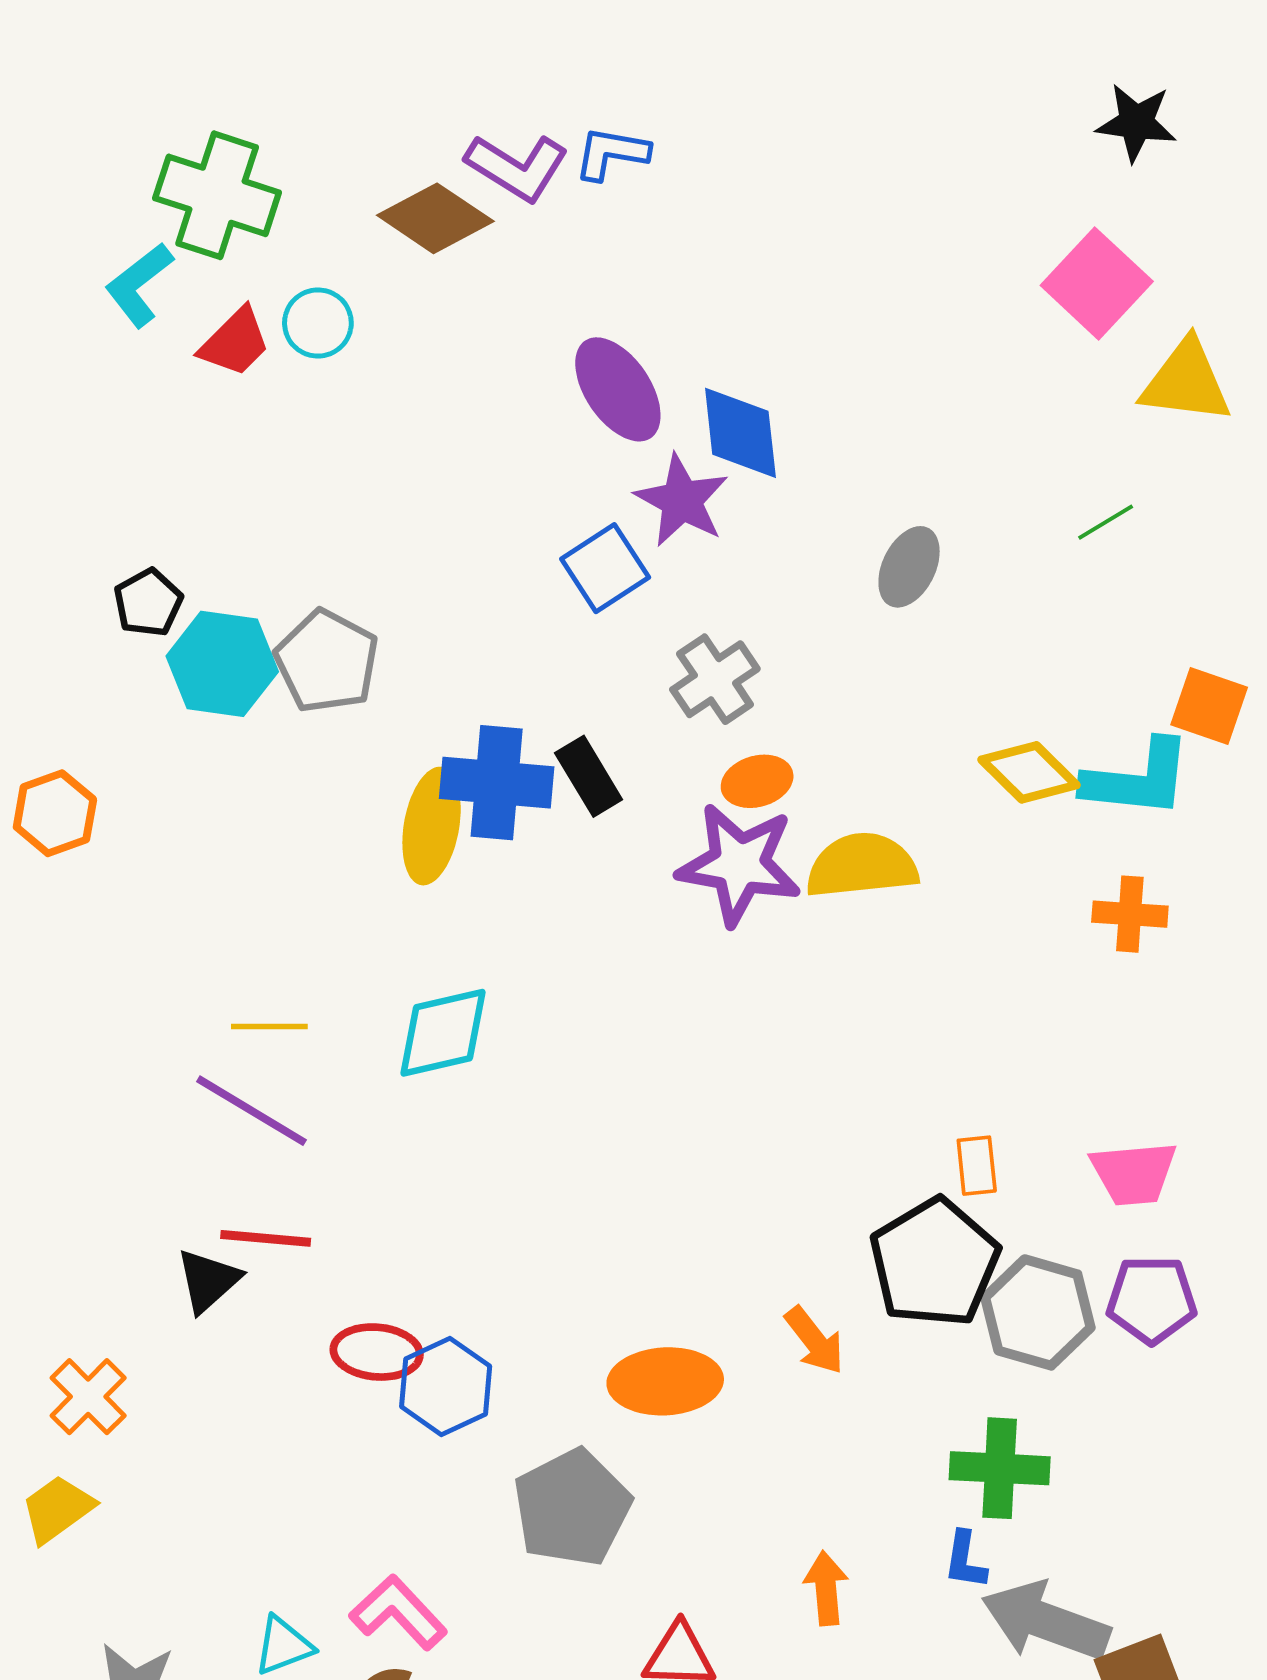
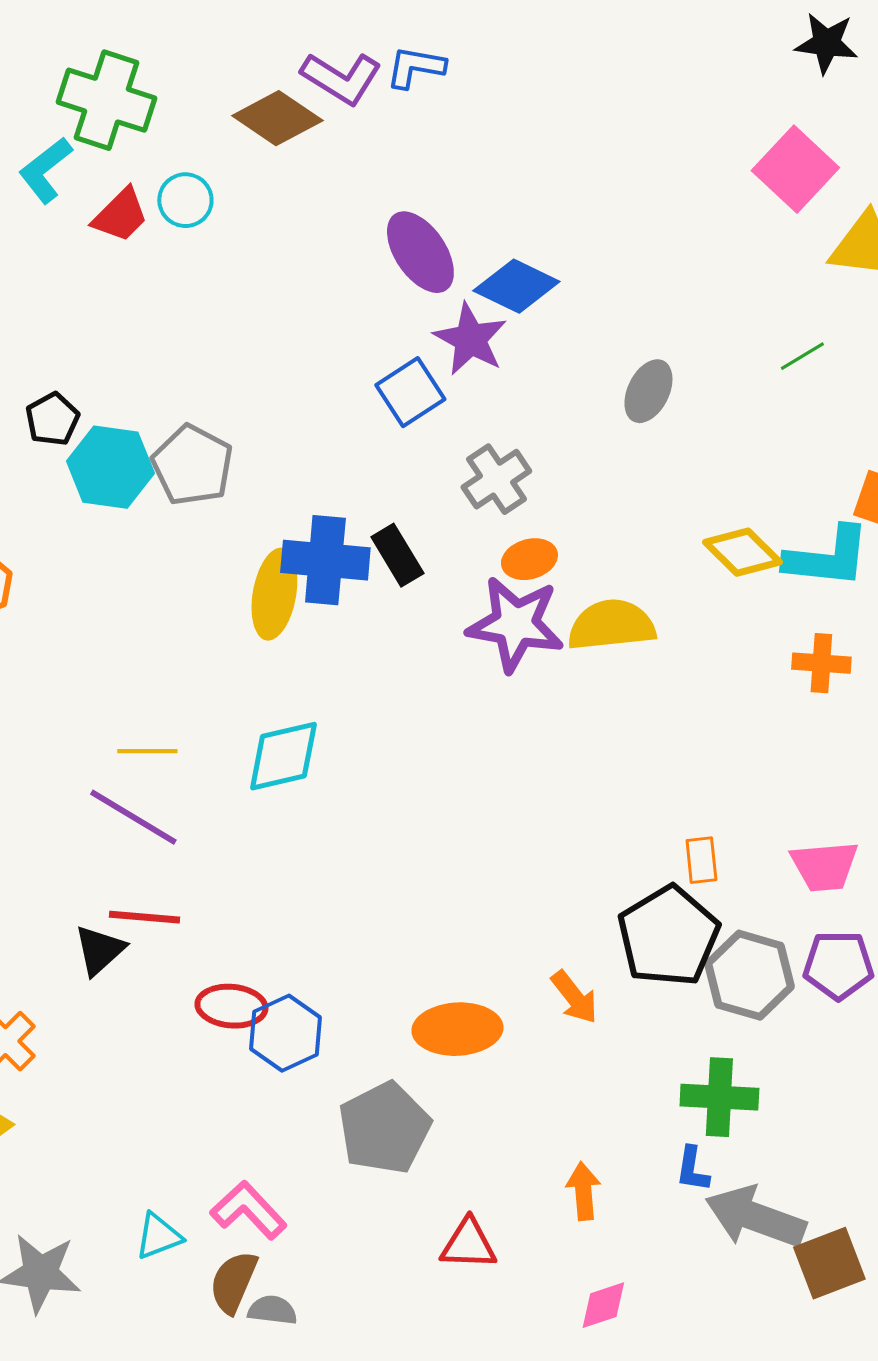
blue diamond: (740, 433) -> (516, 286), turned -58

